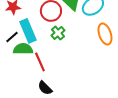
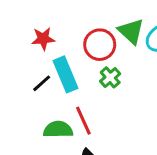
green semicircle: (23, 49) -> (58, 129), moved

